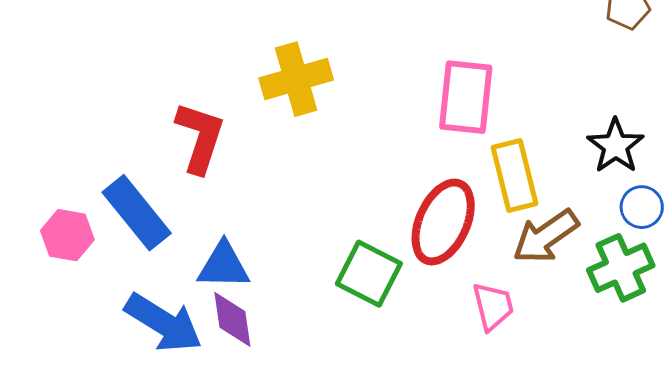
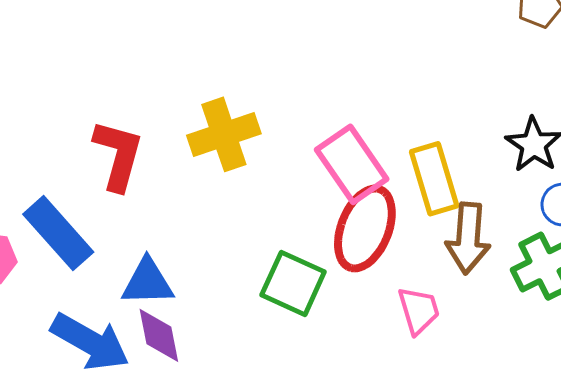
yellow cross: (296, 79) -> (224, 134), moved
pink rectangle: (466, 97) -> (352, 164), moved, turned -38
brown arrow: (546, 236) -> (468, 238), turned -48

